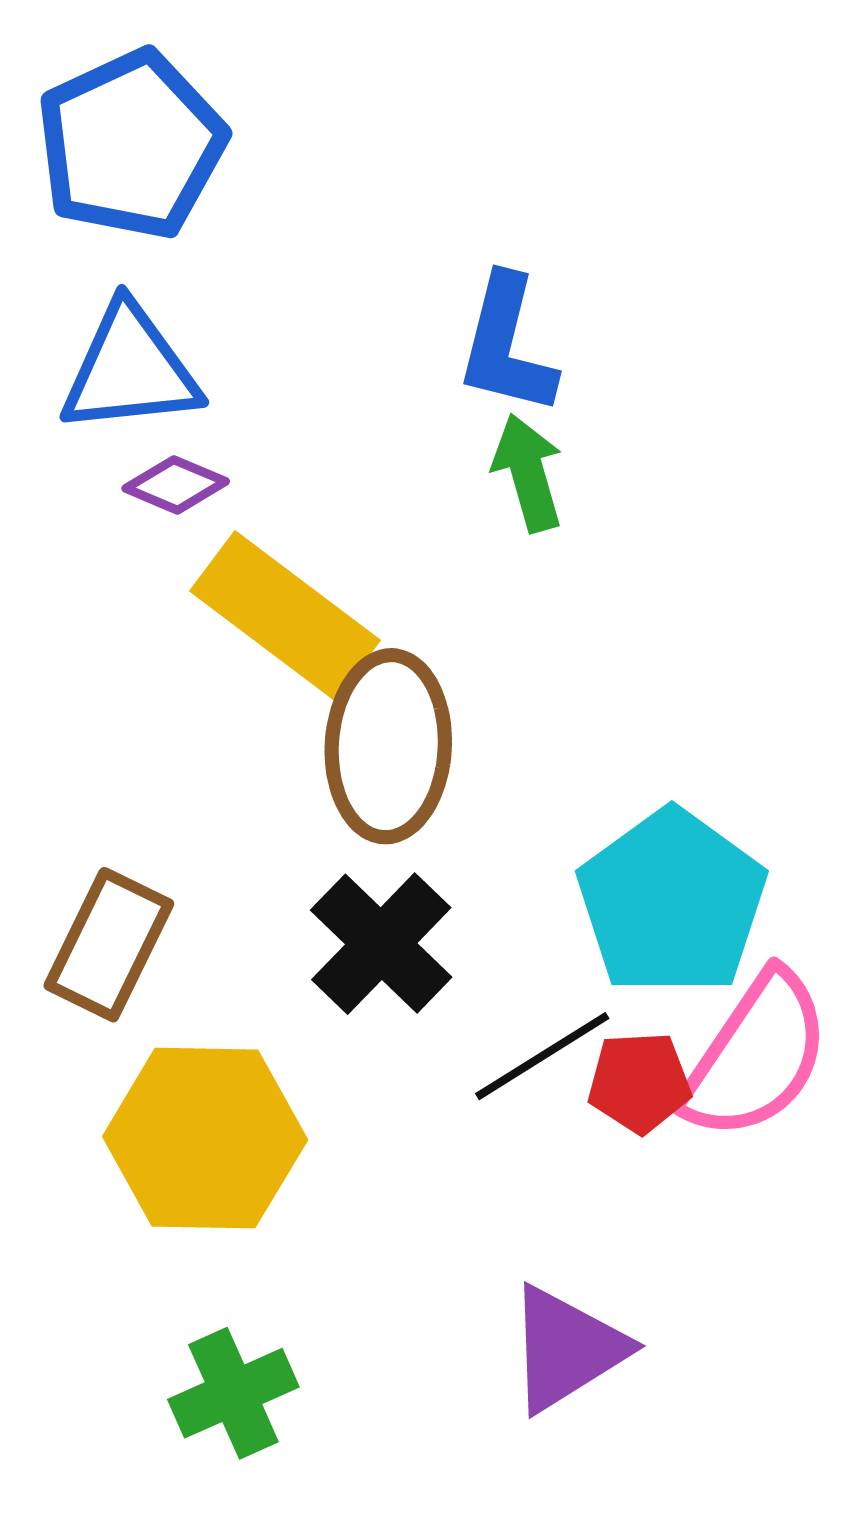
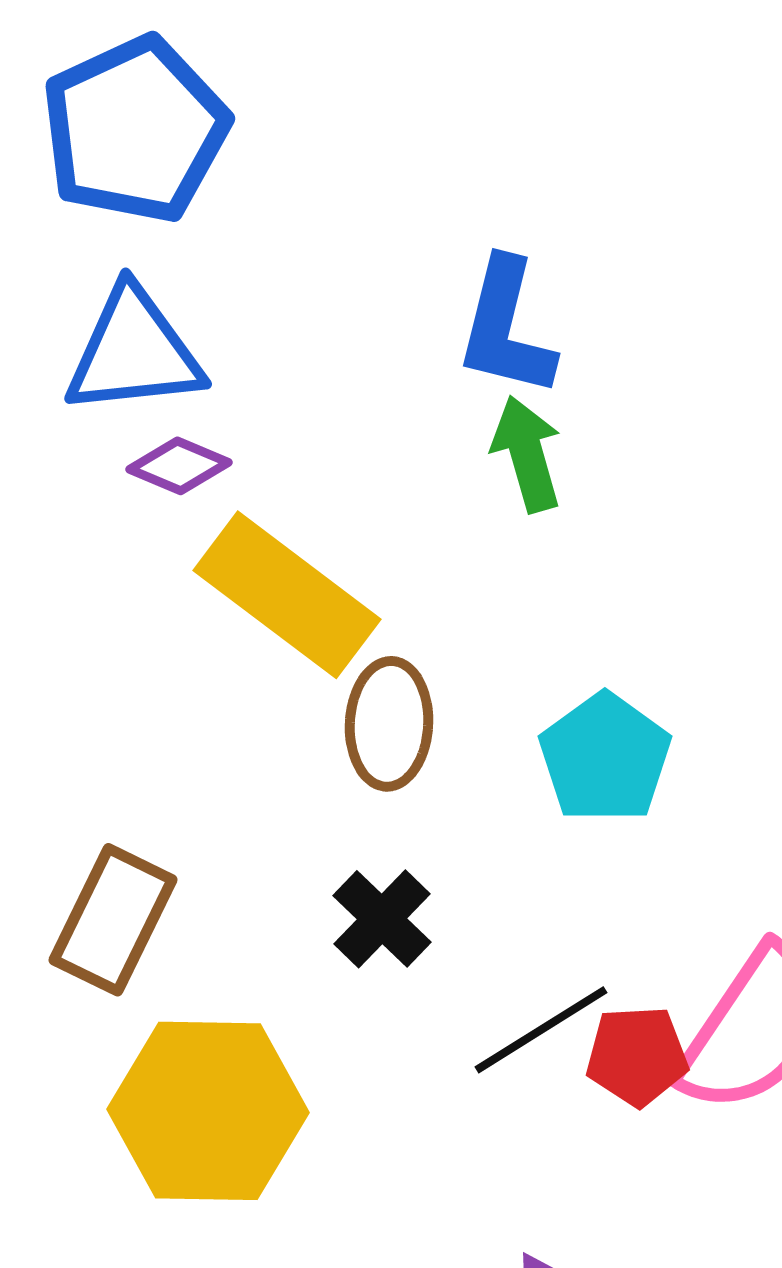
brown ellipse: (388, 746) -> (389, 724), size x0.7
cyan pentagon: (672, 902) -> (605, 758), moved, size x0.7
black cross: (381, 944) -> (382, 919), size x0.7

